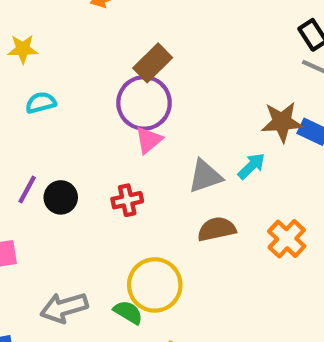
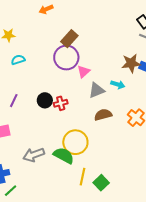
pink triangle: (149, 140) -> (84, 72), moved
cyan arrow: (251, 166) -> (118, 85), turned 64
black circle: (61, 197) -> (45, 100), moved
green semicircle: (128, 312) -> (64, 156), size x1.5

